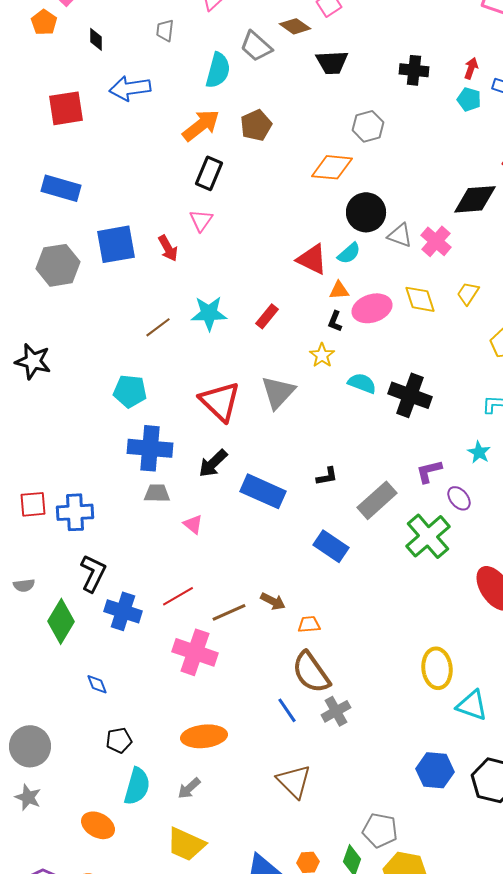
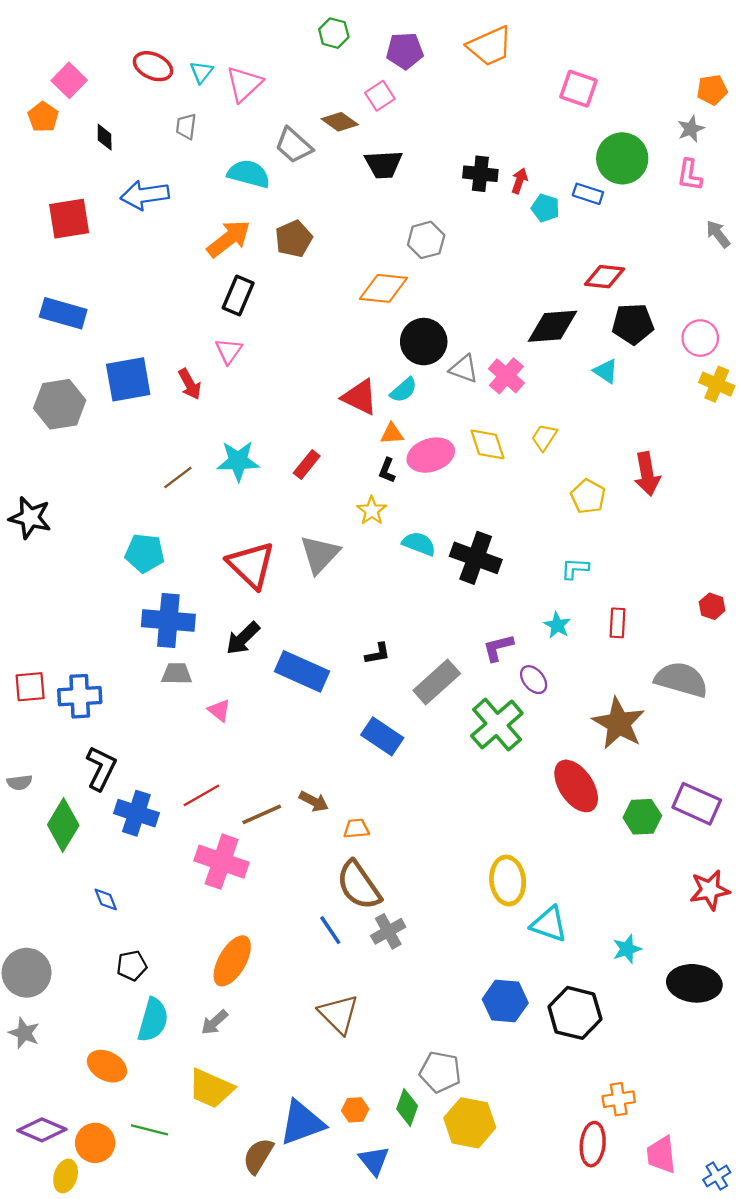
red arrow: (471, 68) -> (519, 181), moved
cyan semicircle: (218, 70) -> (249, 174), turned -90
orange ellipse: (204, 736) -> (232, 961), turned -54

